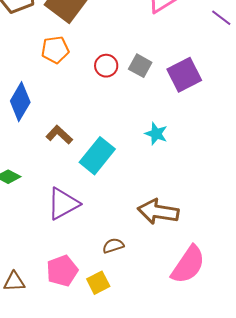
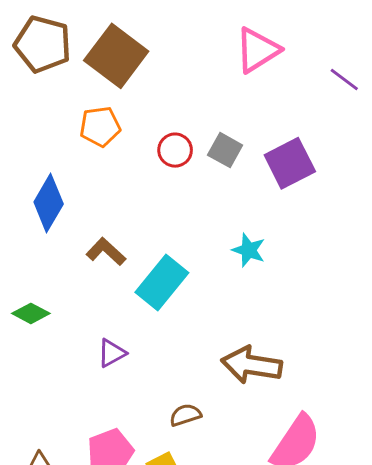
purple triangle: (63, 204) -> (112, 353), size x0.6

